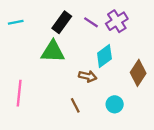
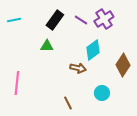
green triangle: (53, 52) -> (47, 46), size x0.6
brown line: (75, 105) -> (68, 103), moved

